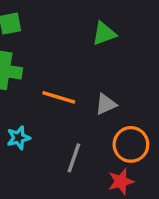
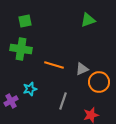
green triangle: (104, 34) -> (88, 20), moved
orange circle: (131, 144) -> (99, 82), moved

